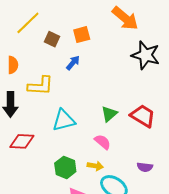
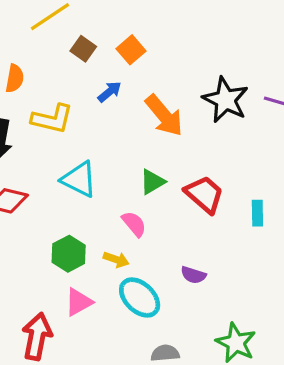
orange arrow: (125, 18) -> (164, 115), moved
orange square: (82, 35) -> (131, 50), turned -36
cyan triangle: (64, 120) -> (79, 179), turned 30

